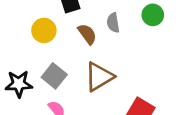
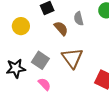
yellow circle: (44, 30) -> (21, 26), moved
brown triangle: (99, 77) -> (72, 58), turned -30

